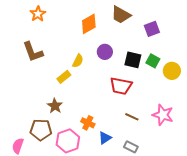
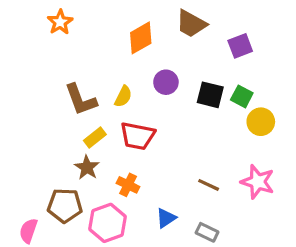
brown L-shape: (33, 52) -> (81, 100), moved
yellow circle: (172, 71) -> (261, 122), moved
yellow rectangle: (64, 77) -> (95, 138), moved
red trapezoid: (121, 86) -> (138, 136), moved
orange cross: (88, 123) -> (128, 185), moved

